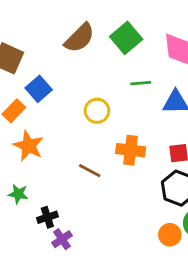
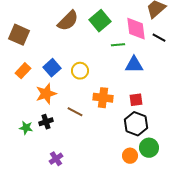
green line: (141, 83) -> (118, 45), moved
blue square: (39, 89) -> (52, 68), moved
orange star: (28, 146) -> (46, 94), moved, turned 30
black cross: (47, 217) -> (46, 122), moved

